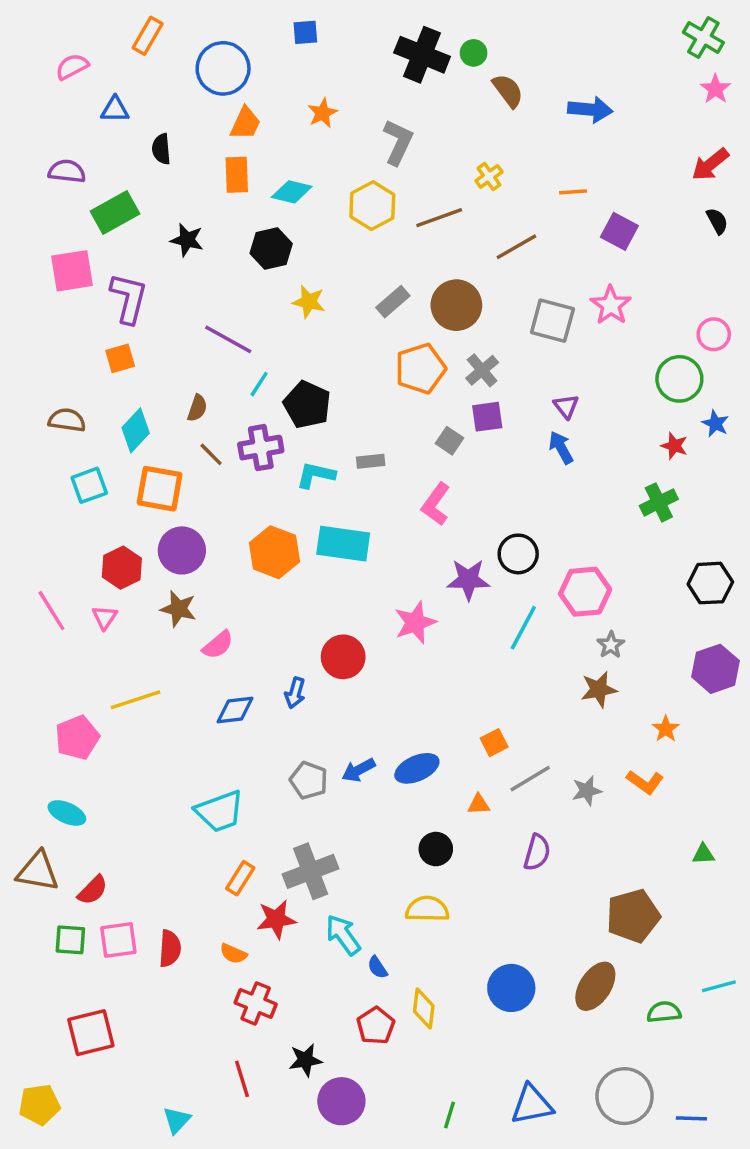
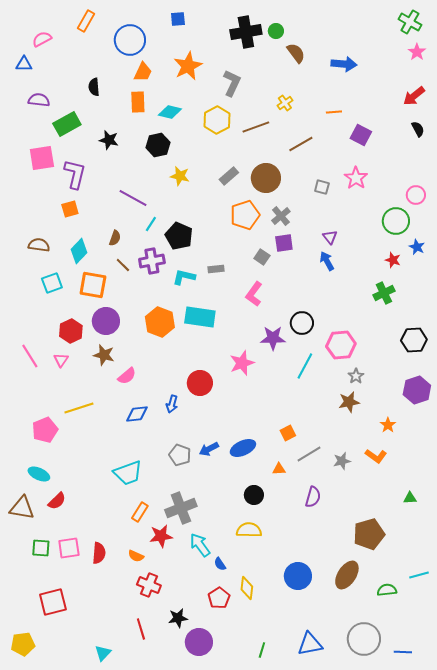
black cross: (422, 55) -> (246, 32), turned -32
blue triangle: (115, 110) -> (24, 64), moved
orange star: (323, 113) -> (188, 66), size x1.6
gray square: (552, 321) -> (322, 187), size x0.6
red semicircle: (93, 890) -> (57, 501), moved

